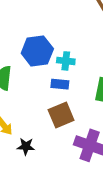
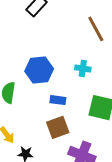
cyan cross: (66, 61) -> (83, 68), moved

